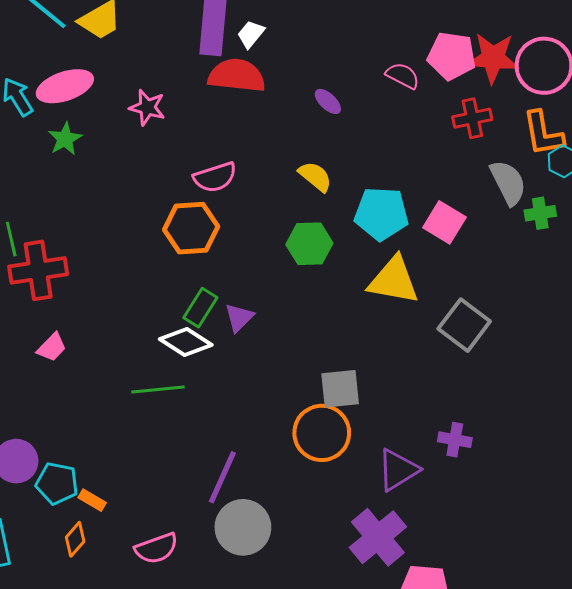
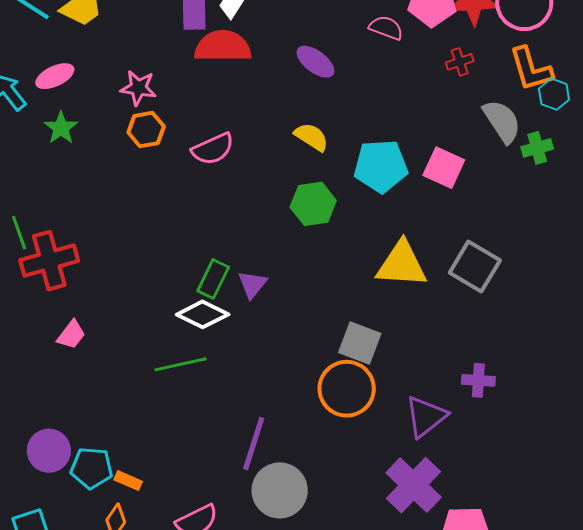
pink ellipse: (65, 86) -> (55, 76), size x0.7
purple ellipse: (328, 101) -> (315, 62), size x1.4
red cross: (472, 118) -> (460, 62), size x0.7
orange hexagon: (191, 228) -> (146, 130), moved, size x0.7
yellow triangle: (394, 280) -> (402, 264), moved
gray square: (340, 389) -> (360, 343), turned 33

